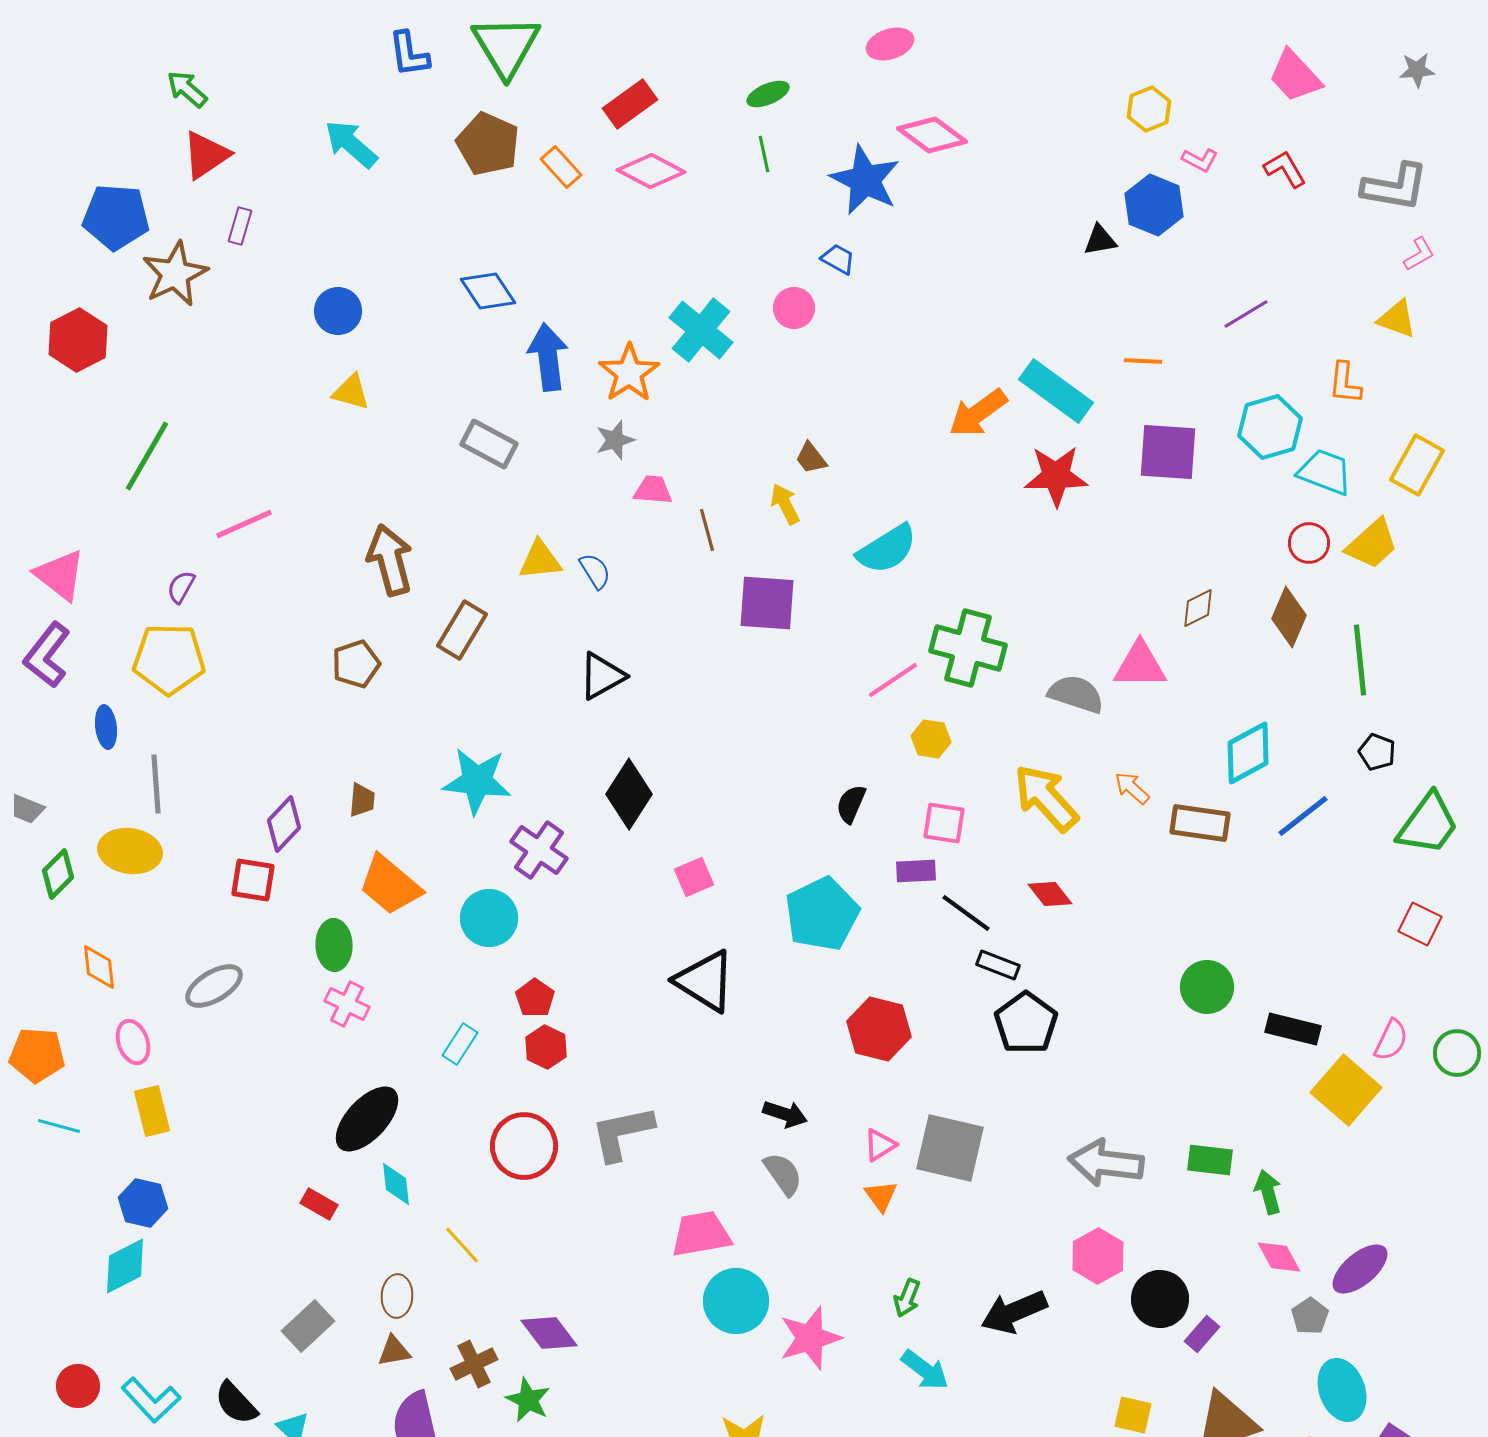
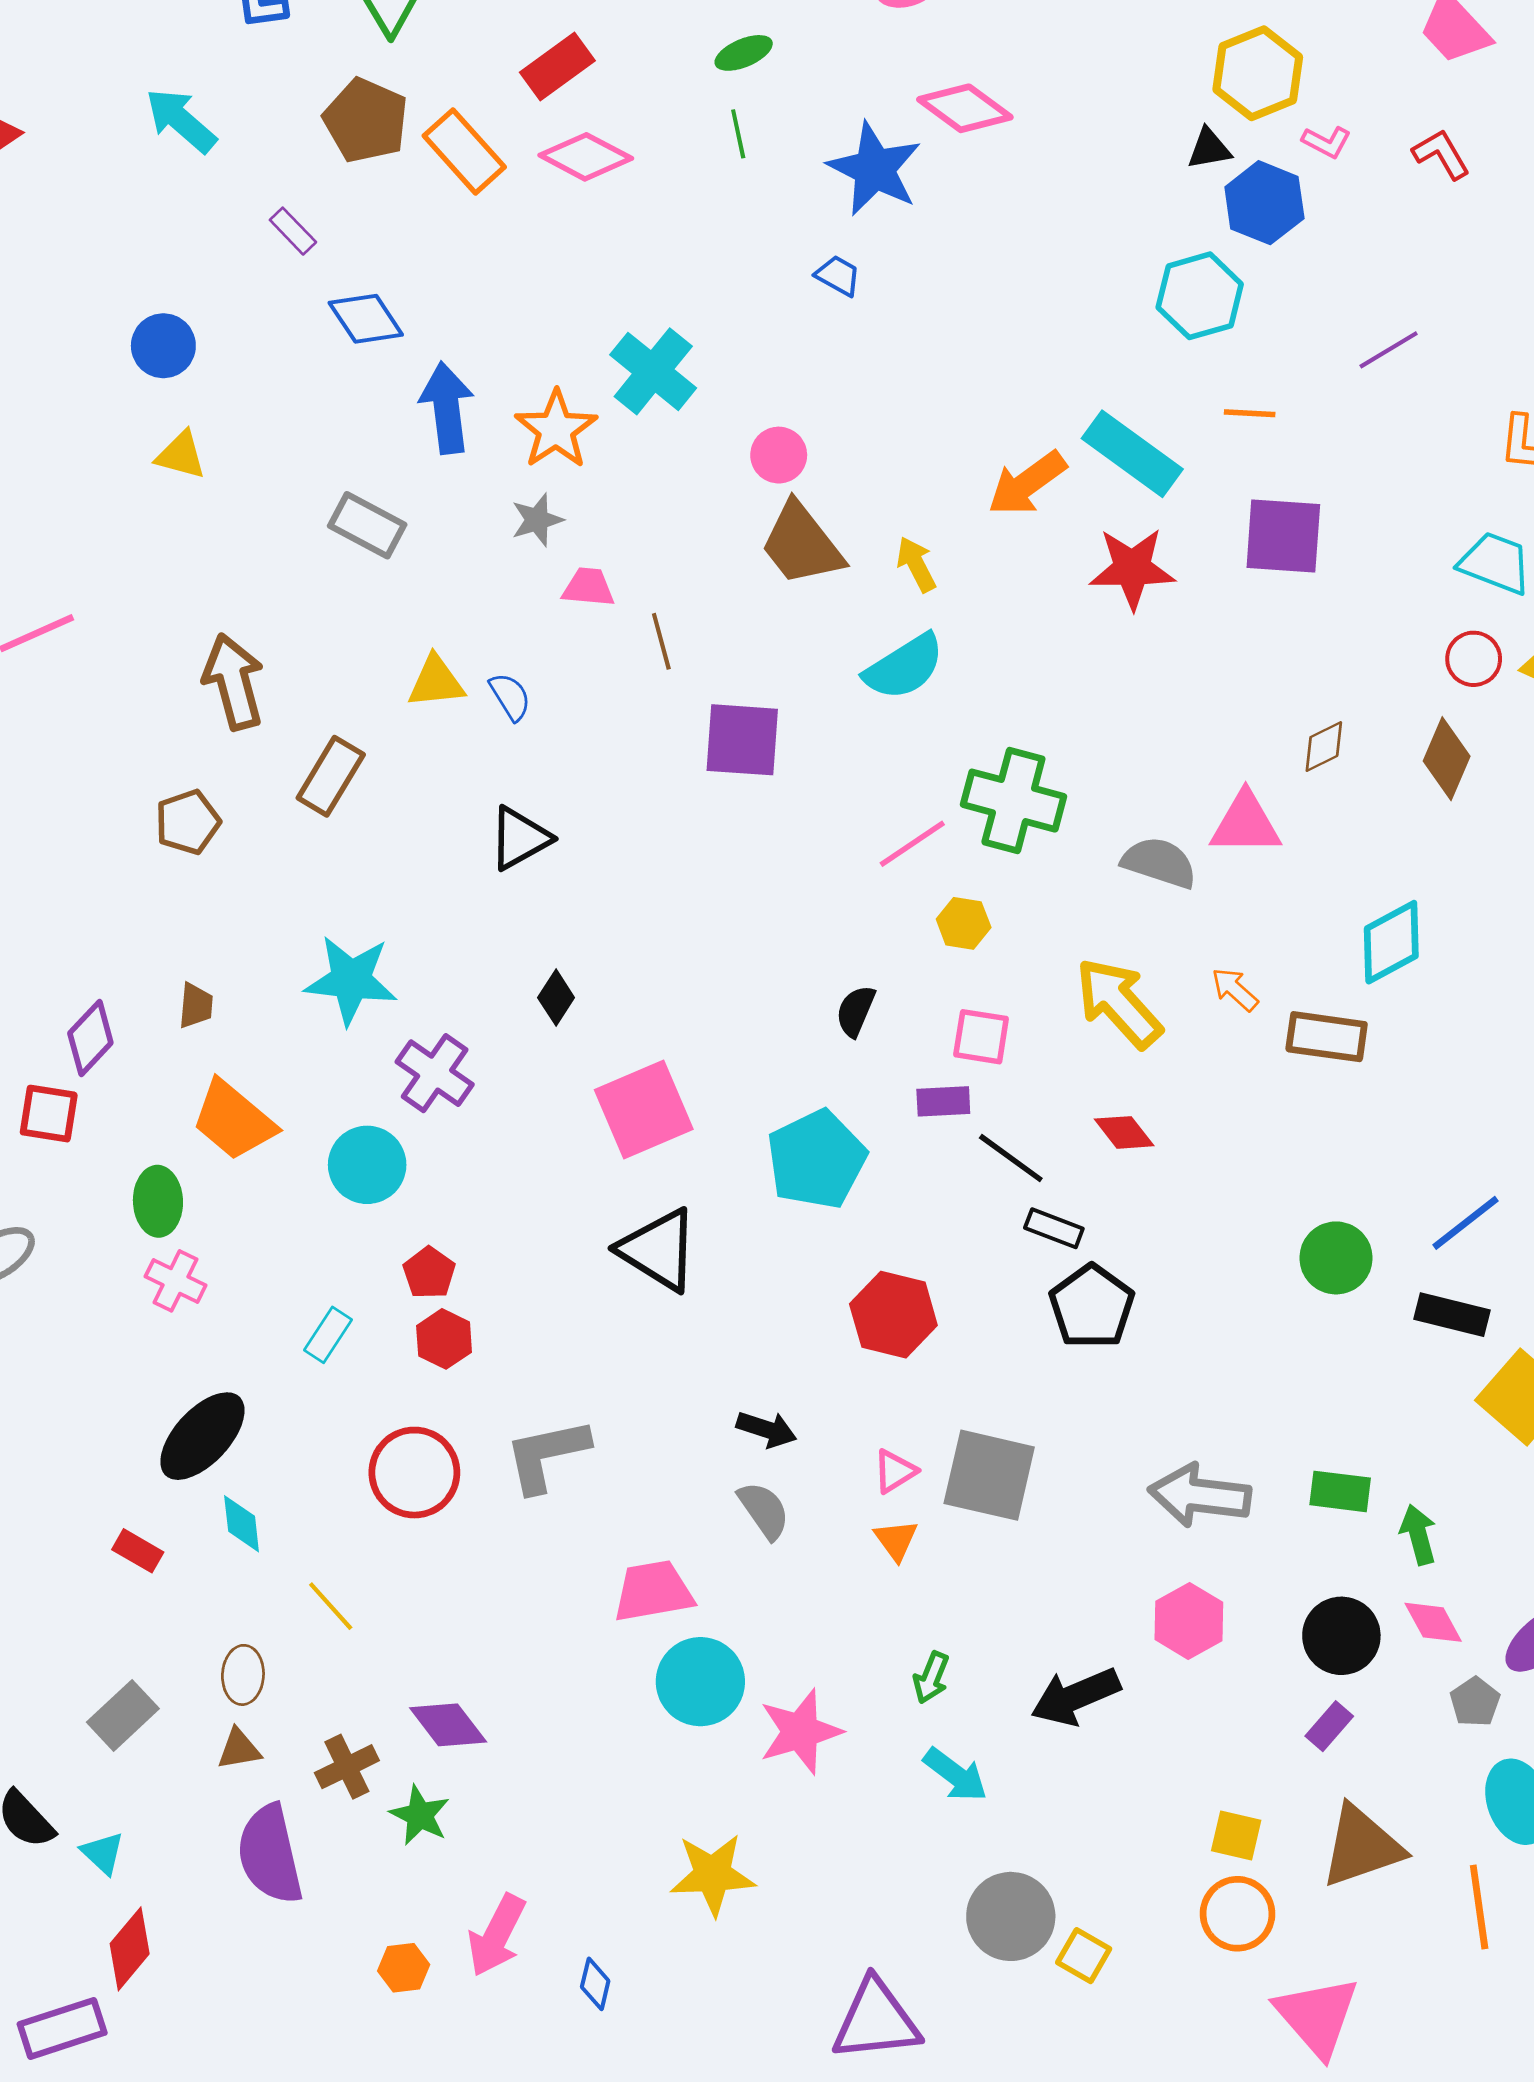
yellow hexagon: (1149, 109) -> (1258, 73), size x1.5
orange rectangle: (561, 167) -> (464, 151), size x1.5
purple rectangle: (240, 226) -> (293, 231), moved, turned -60
black triangle: (1100, 240) -> (1209, 149), moved
pink circle: (794, 308) -> (779, 455), moved
cyan hexagon: (1270, 427) -> (1200, 296), moved
brown trapezoid: (811, 458) -> (802, 544), size x2.0
yellow arrow: (785, 504) -> (916, 564), moved
black diamond: (629, 794) -> (556, 998), size x0.6
blue line: (1303, 816) -> (1466, 1223), moved
pink square: (694, 877) -> (644, 1110), size x1.8
black circle: (1160, 1299) -> (1341, 1636), moved

